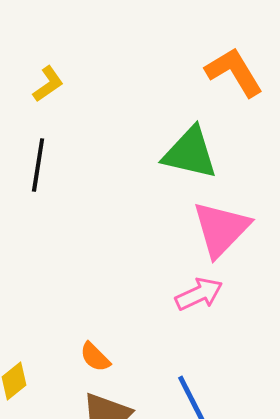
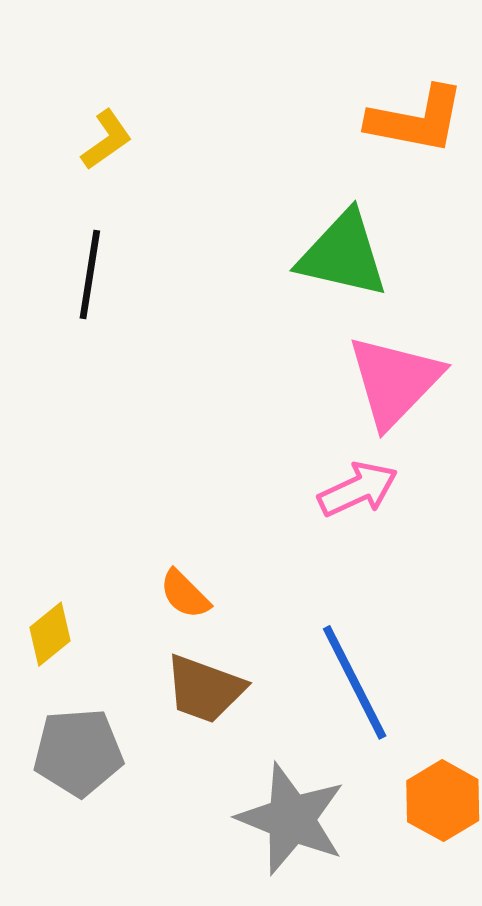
orange L-shape: (234, 72) -> (416, 120), turned 132

